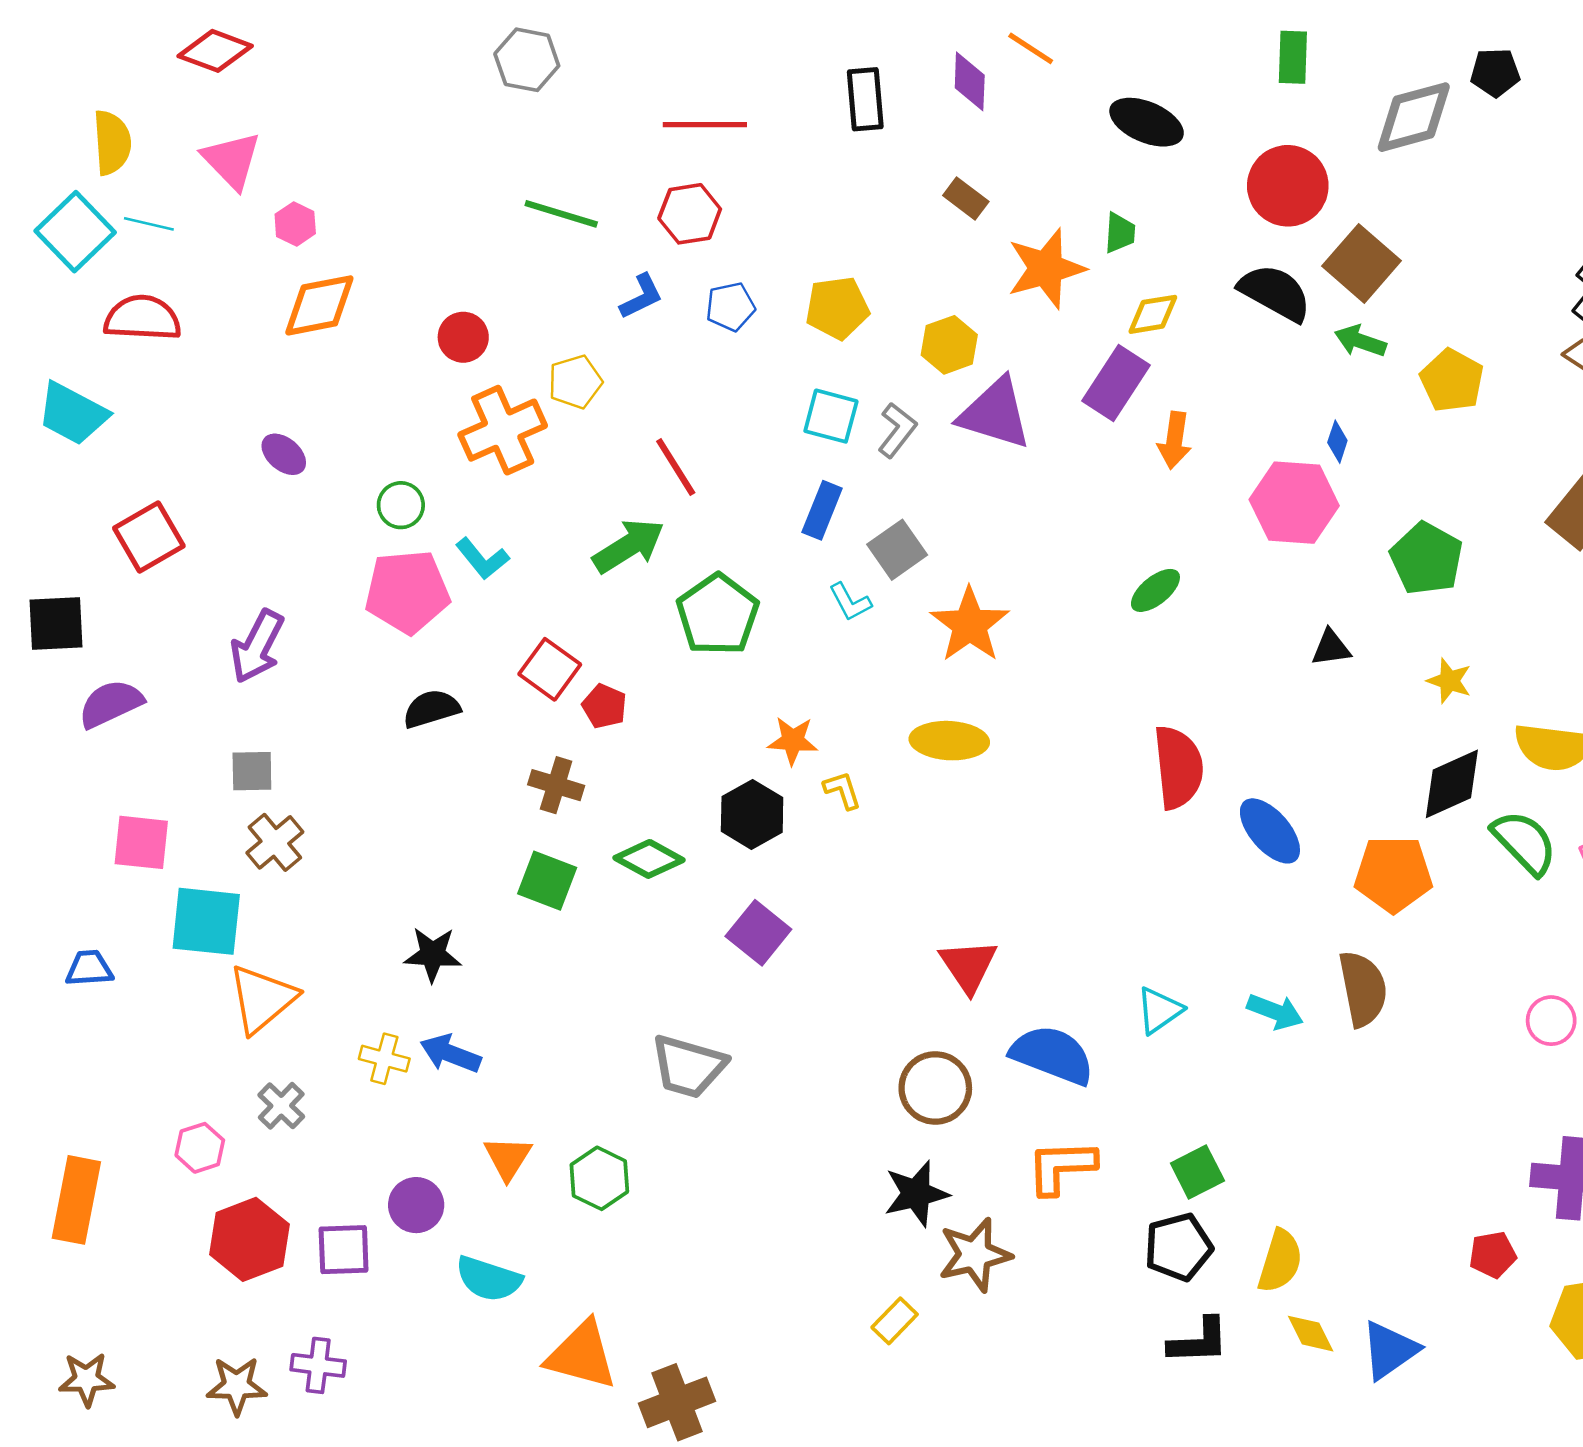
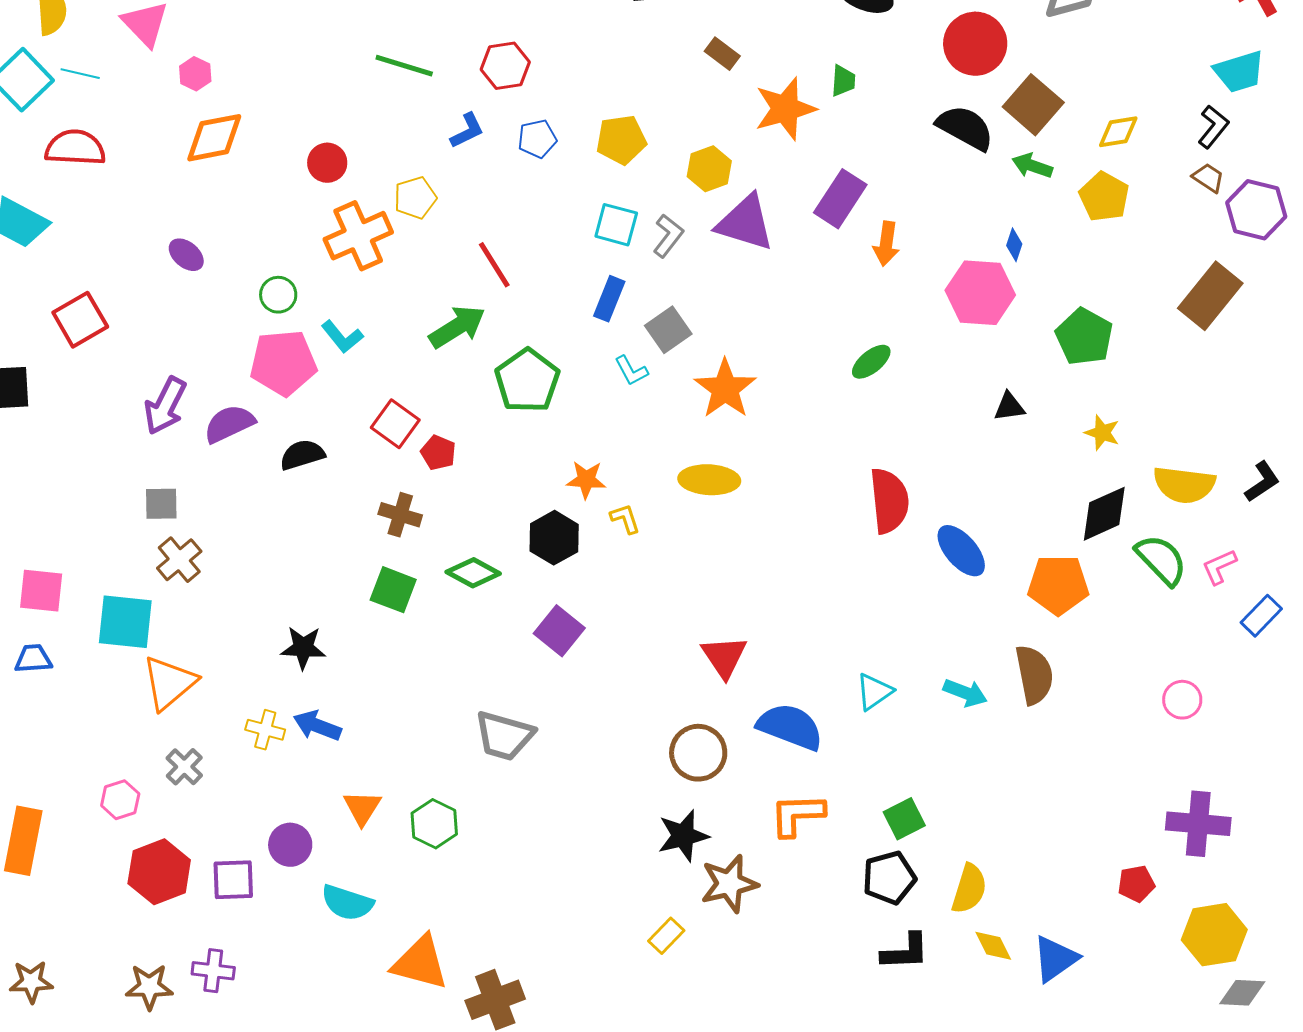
yellow diamond: (1153, 314) -> (1118, 132), moved
purple semicircle: (111, 704) -> (229, 424), moved
pink square: (141, 842) -> (41, 591), moved

